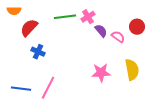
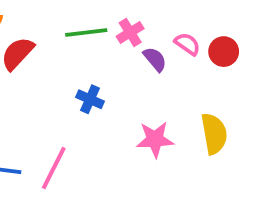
pink semicircle: (118, 37) -> (187, 44), moved
blue cross: (38, 52) -> (90, 99), moved

